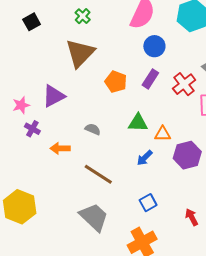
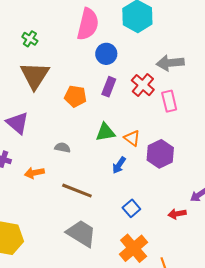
purple triangle: (54, 96) -> (17, 123), turned -40
orange triangle: (163, 134) -> (132, 138), turned 48
red arrow: (192, 217) -> (177, 214), turned -60

